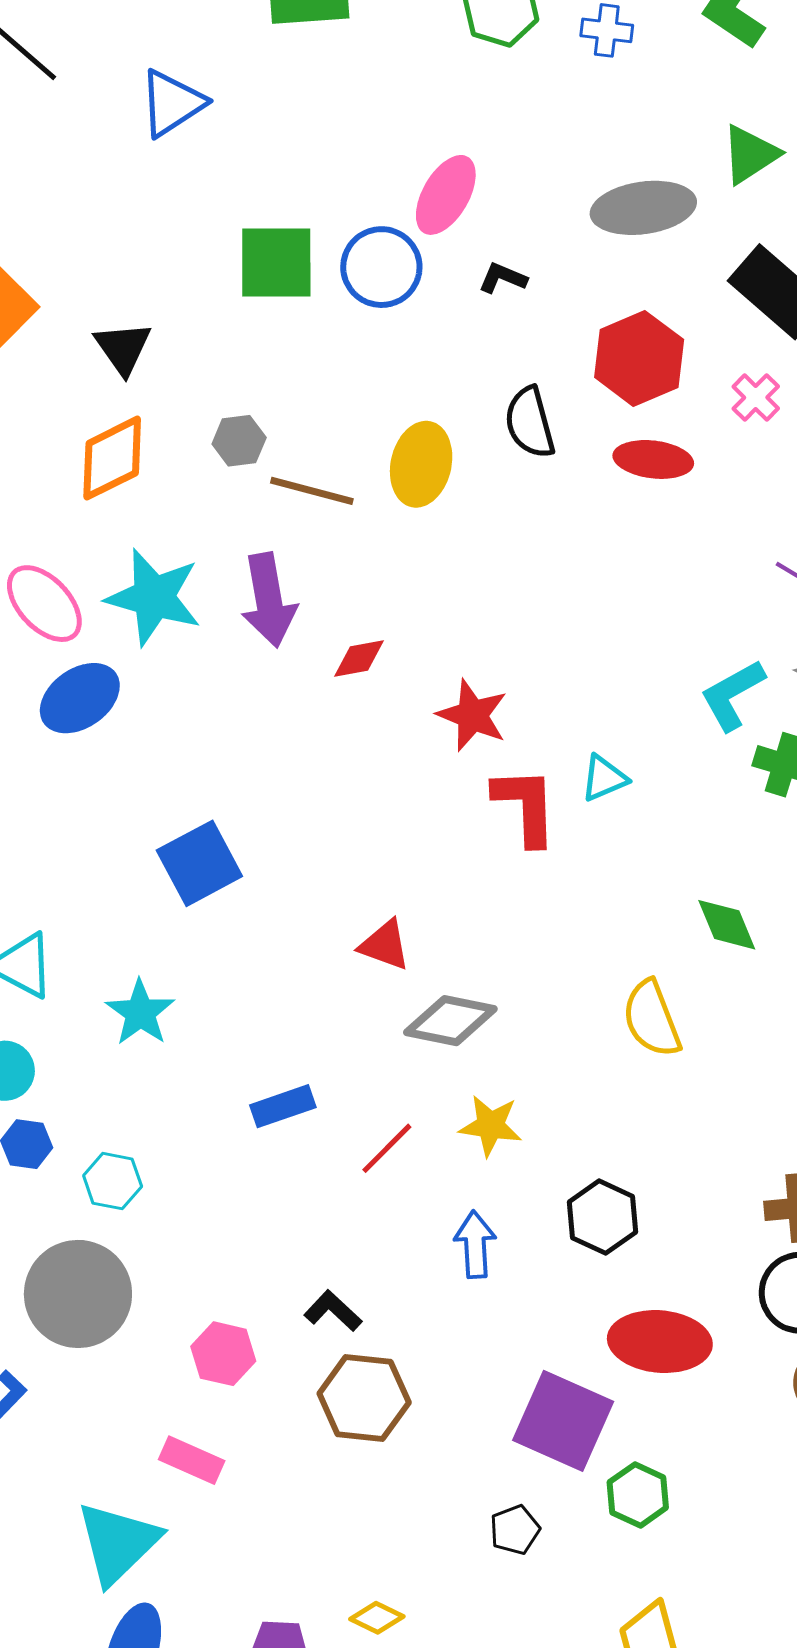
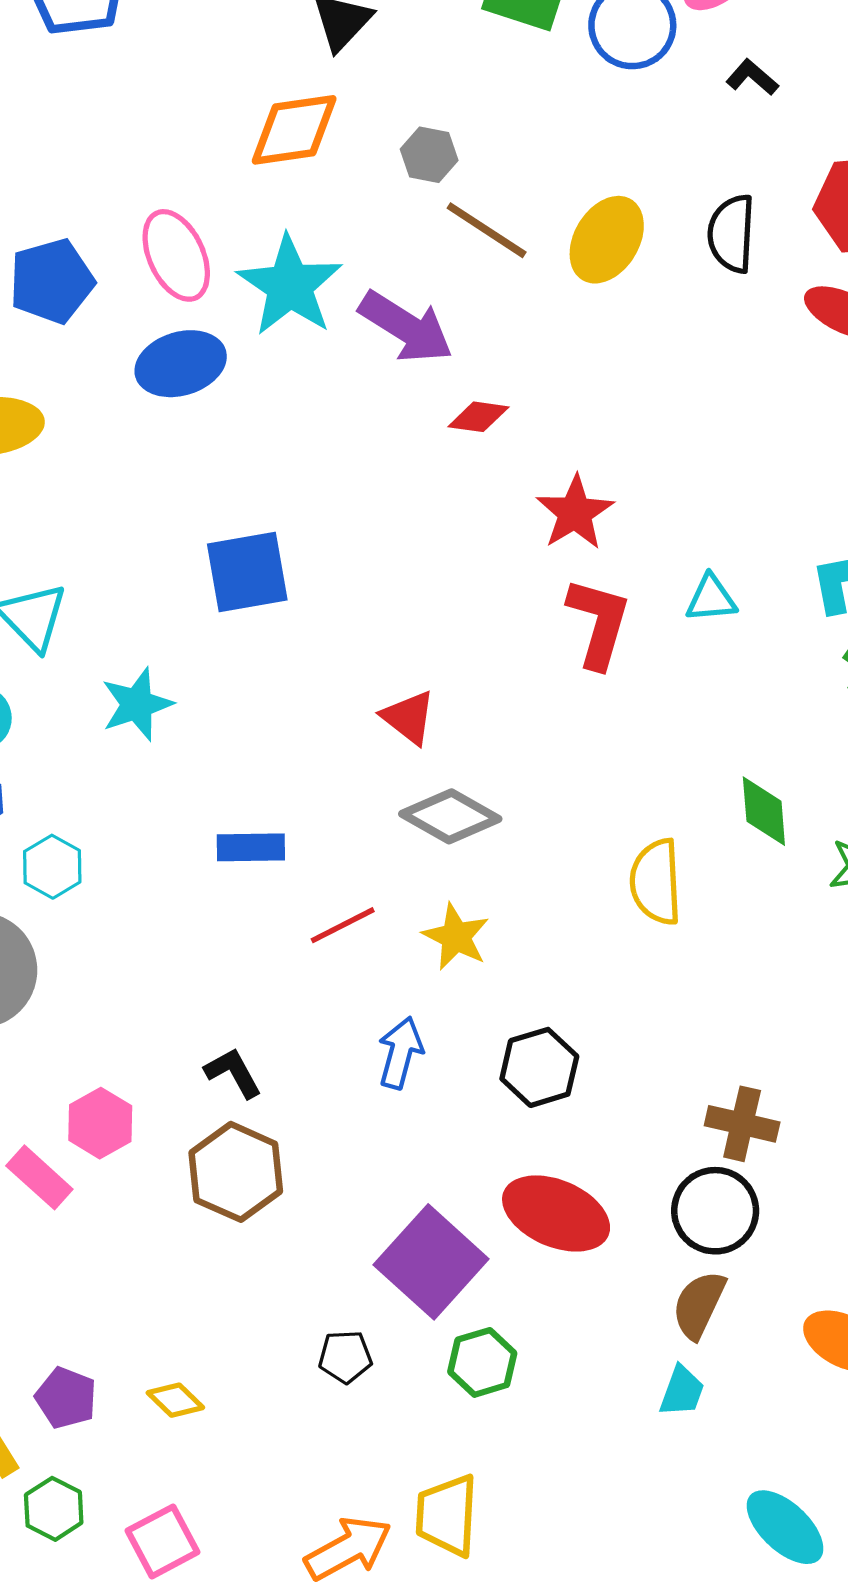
purple arrow: (269, 600) -> (406, 327), turned -66
cyan triangle: (604, 778) -> (711, 599), moved
pink hexagon: (223, 1354) -> (100, 1123), moved

